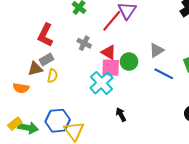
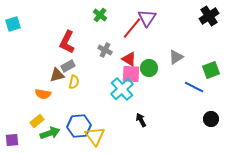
blue line: (164, 74) -> (194, 87), moved
yellow rectangle: (15, 124) -> (37, 121), moved
green arrow: (28, 128) -> (50, 133), turned -30

